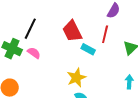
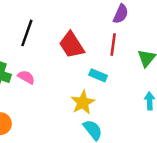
black line: (30, 29) -> (27, 33), moved
cyan rectangle: (88, 49) -> (98, 75), moved

